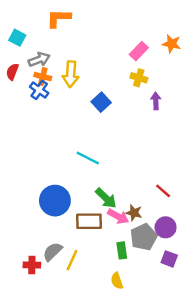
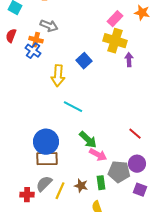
gray arrow: (39, 60) -> (49, 26), moved, turned 42
yellow arrow: (71, 74) -> (58, 76), moved
yellow cross: (139, 78) -> (115, 41), size x1.6
brown star: (134, 213) -> (81, 186), moved
brown rectangle: (89, 221) -> (47, 159), moved
gray pentagon: (144, 237) -> (119, 172), turned 30

